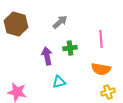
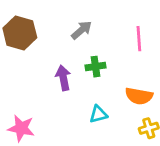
pink line: (101, 39) -> (139, 39), moved
cyan triangle: (59, 82) -> (98, 114), moved

